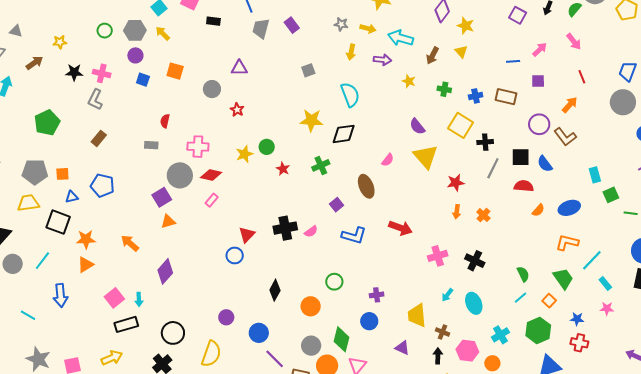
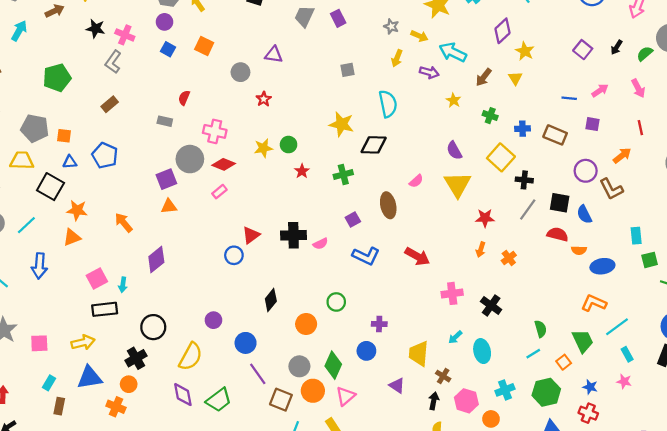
orange semicircle: (538, 210) -> (579, 250), moved, turned 40

